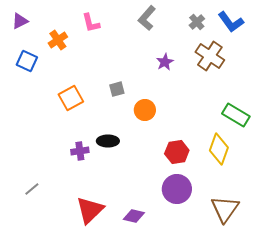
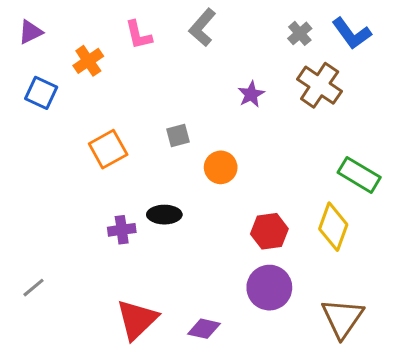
gray L-shape: (147, 18) -> (202, 27), moved
gray line: (32, 189) -> (33, 288), moved

